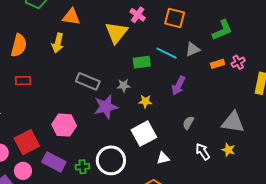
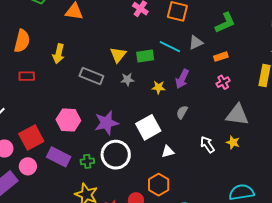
yellow triangle: (116, 32) -> (118, 55), moved, size x0.7
yellow arrow: (58, 43) -> (58, 54), moved
pink cross: (238, 62) -> (223, 82), moved
yellow star: (145, 101) -> (158, 87), moved
purple star: (106, 107) -> (106, 123), moved
gray semicircle: (188, 123) -> (182, 112), moved

